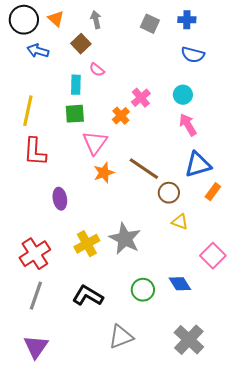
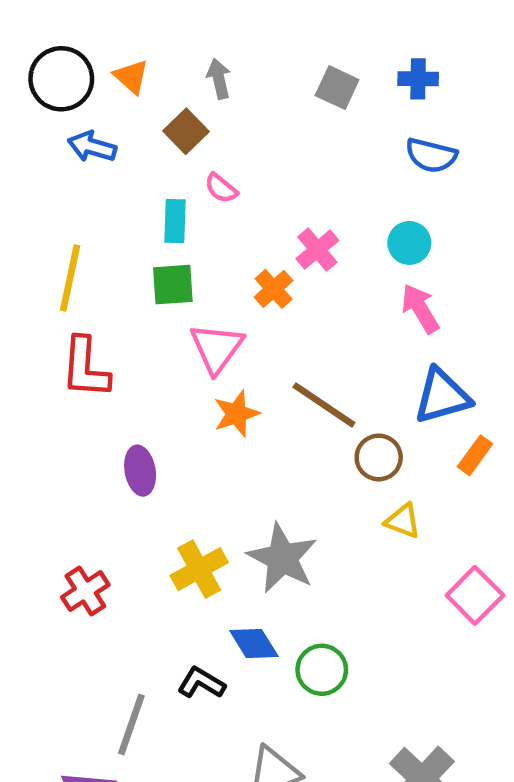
red cross: (35, 254) -> (85, 591), size x0.7
blue diamond: (180, 284) -> (254, 643), moved
gray line: (36, 296) -> (131, 724), moved
black L-shape: (88, 296) -> (201, 683), size x0.7

